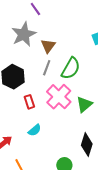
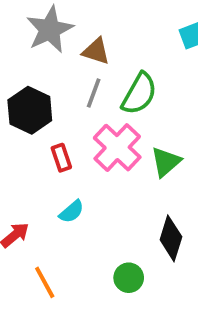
brown triangle: (48, 46) -> (96, 51), turned -49

